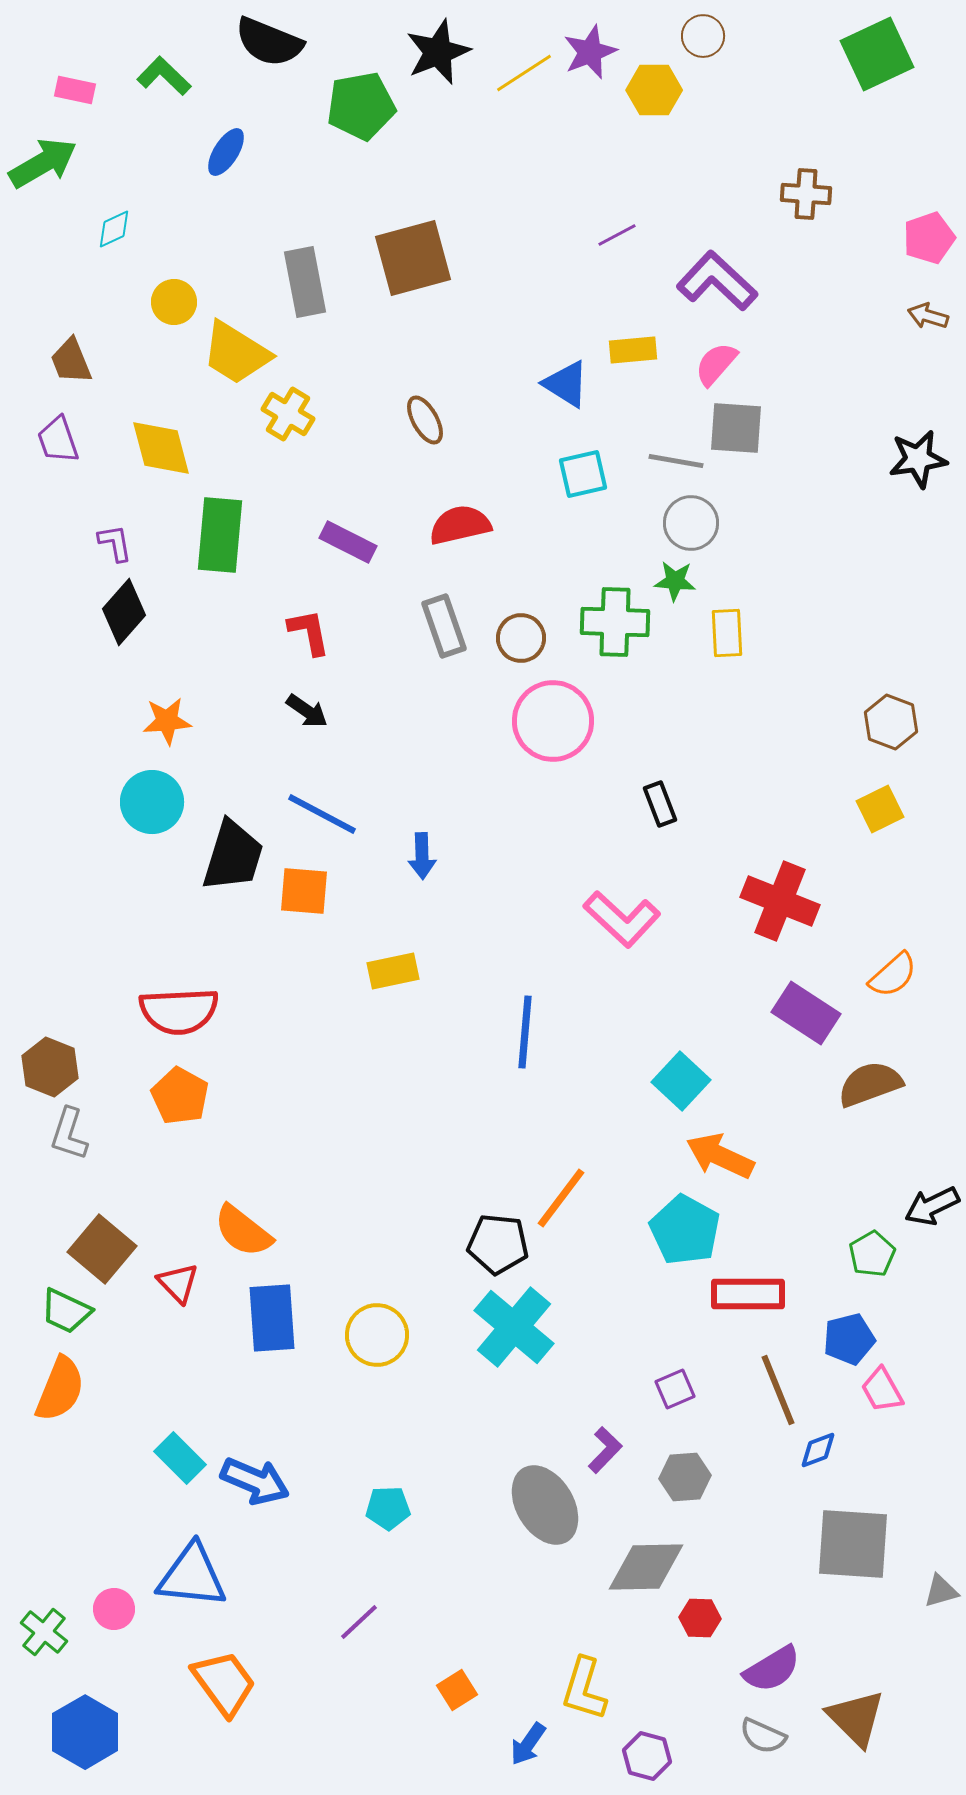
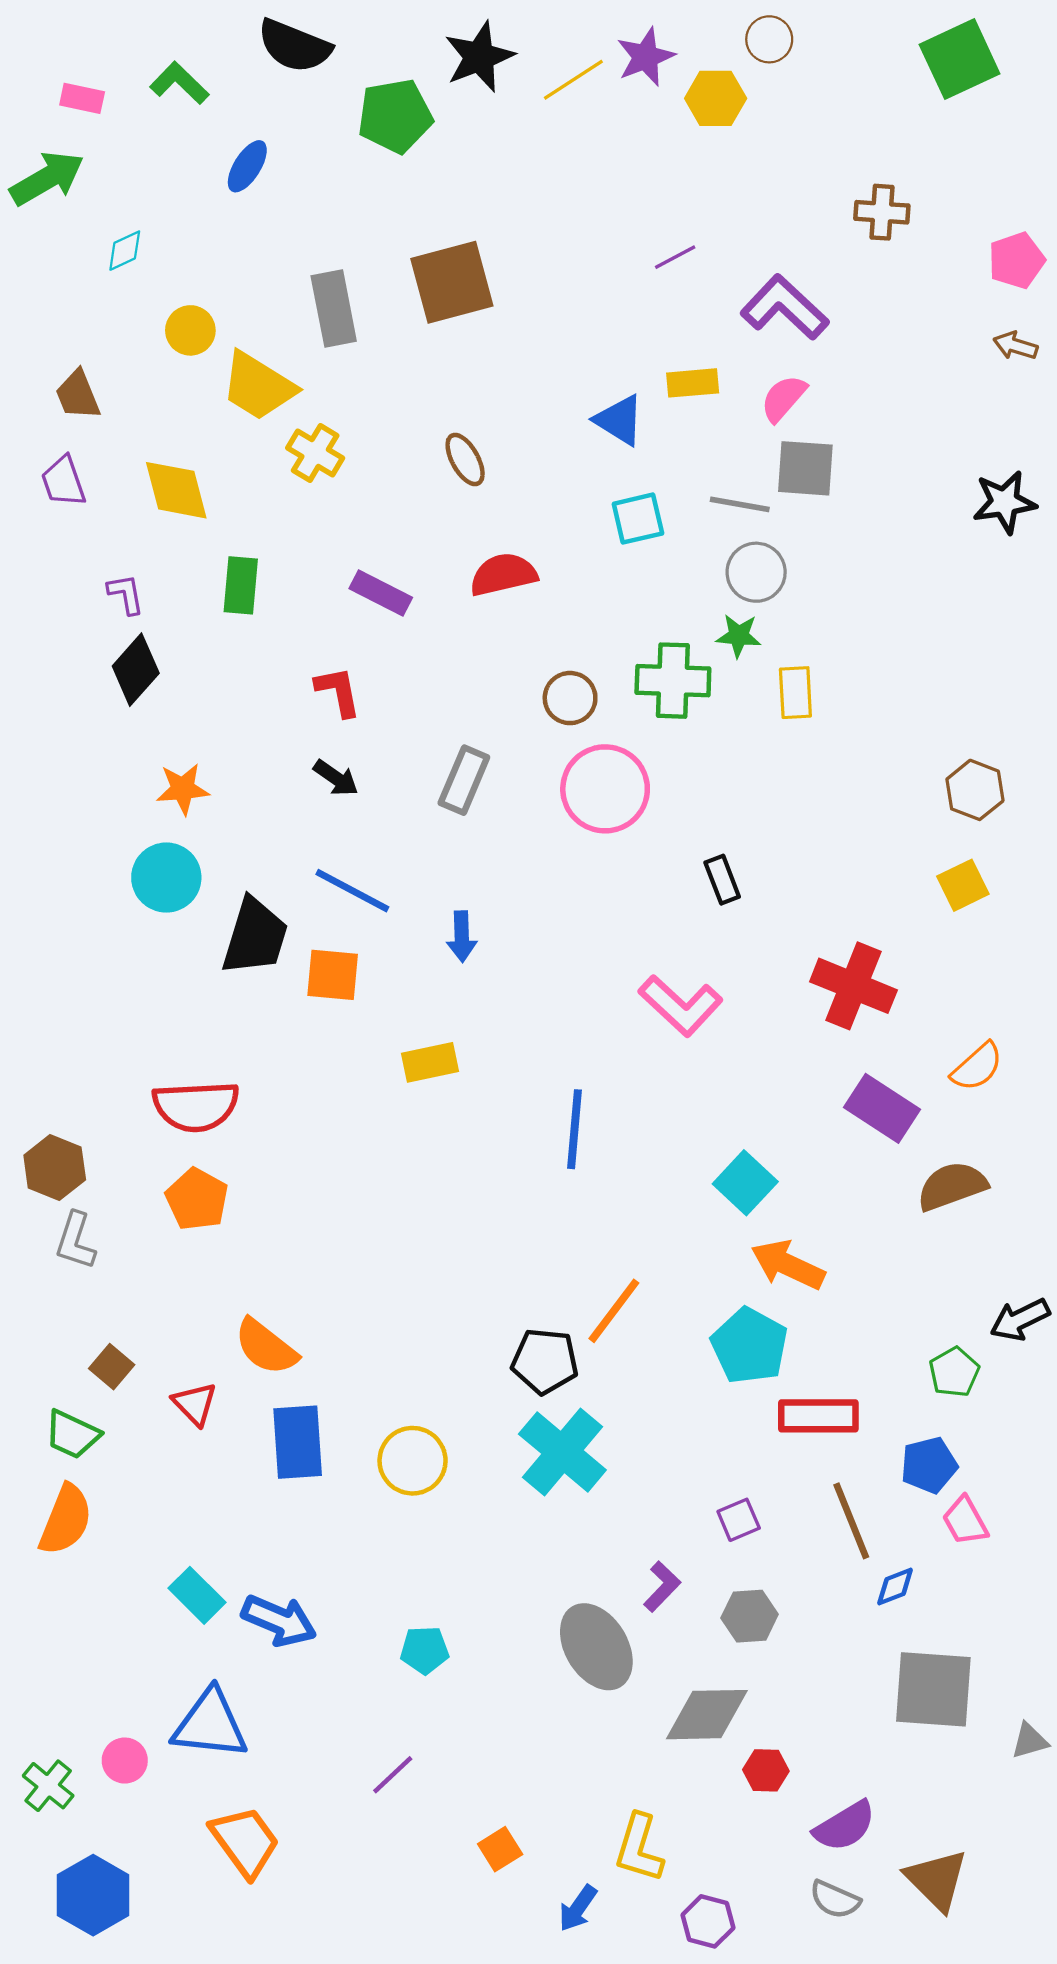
green rectangle: (220, 535) -> (241, 585), size x0.7
gray rectangle: (444, 626) -> (464, 780), moved, turned 42
brown square: (102, 1249) -> (112, 1367), size x0.6

